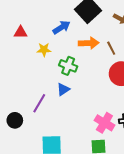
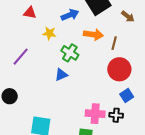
brown line: (111, 48) -> (114, 43), turned 32
purple line: (39, 103) -> (21, 57), moved
pink cross: (104, 123) -> (95, 114), turned -36

